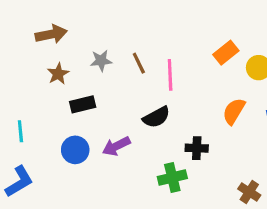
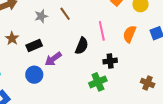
brown star: (58, 74) -> (12, 38), moved
pink line: (170, 75) -> (102, 31), moved
black semicircle: (156, 117) -> (82, 46), turned -30
purple arrow: (116, 146) -> (53, 59), moved

